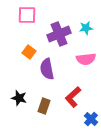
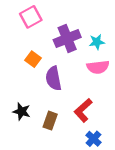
pink square: (27, 15) -> (31, 17), turned -30
cyan star: (86, 28) -> (97, 42), moved
blue cross: (91, 119) -> (93, 139), moved

